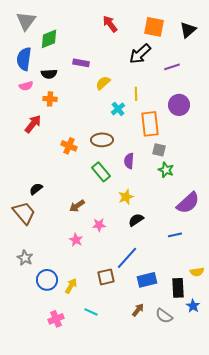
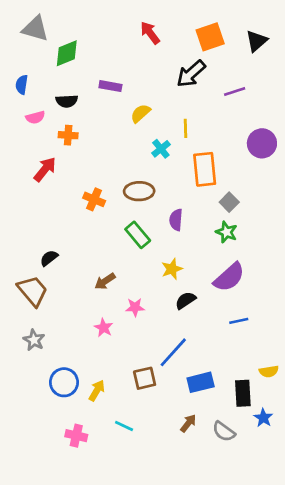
gray triangle: (26, 21) -> (35, 29), turned -50
orange square: (154, 27) -> (210, 37), turned -30
blue semicircle: (24, 59) -> (22, 85), moved, size x0.6
purple circle: (179, 105) -> (262, 143), moved
gray square: (159, 150) -> (229, 202), moved, turned 32
purple semicircle: (188, 203) -> (229, 277), moved
gray star: (25, 258) -> (34, 340), moved
pink cross: (56, 319) -> (76, 436), turned 35

